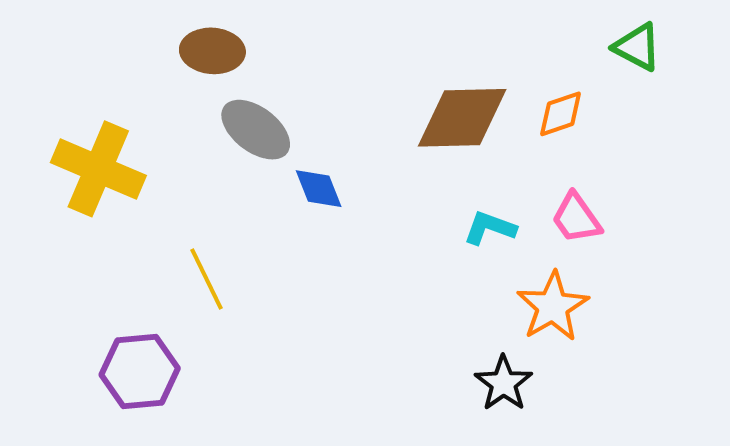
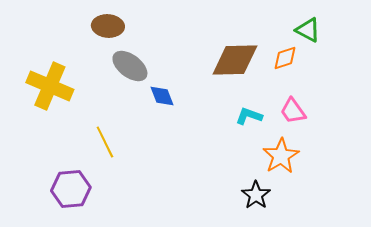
green triangle: (637, 47) -> (308, 30), moved

